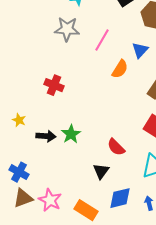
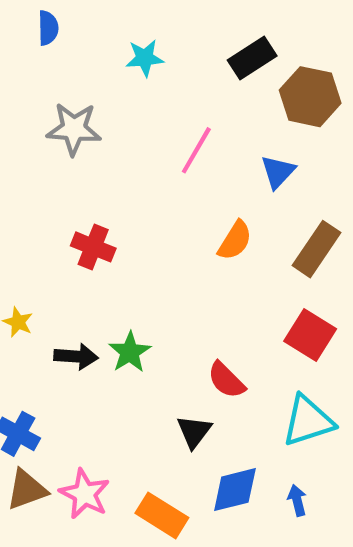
gray star: (67, 29) -> (74, 129), moved
orange semicircle: (120, 69) -> (235, 241), moved

